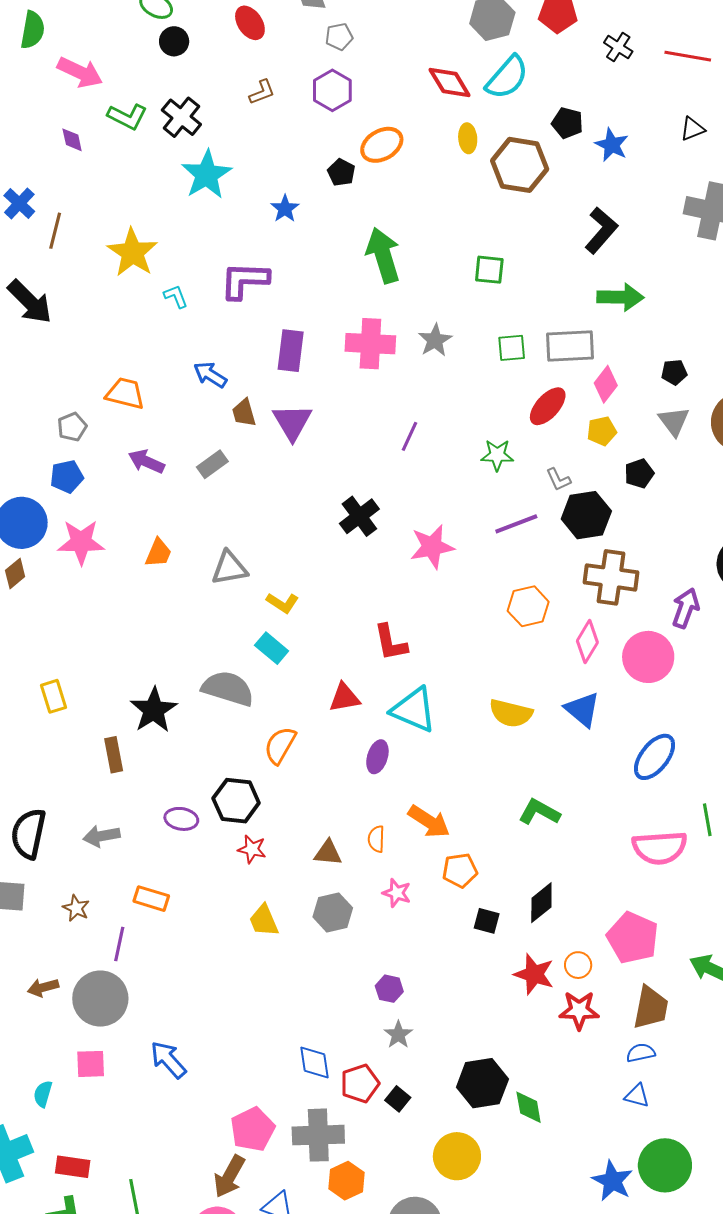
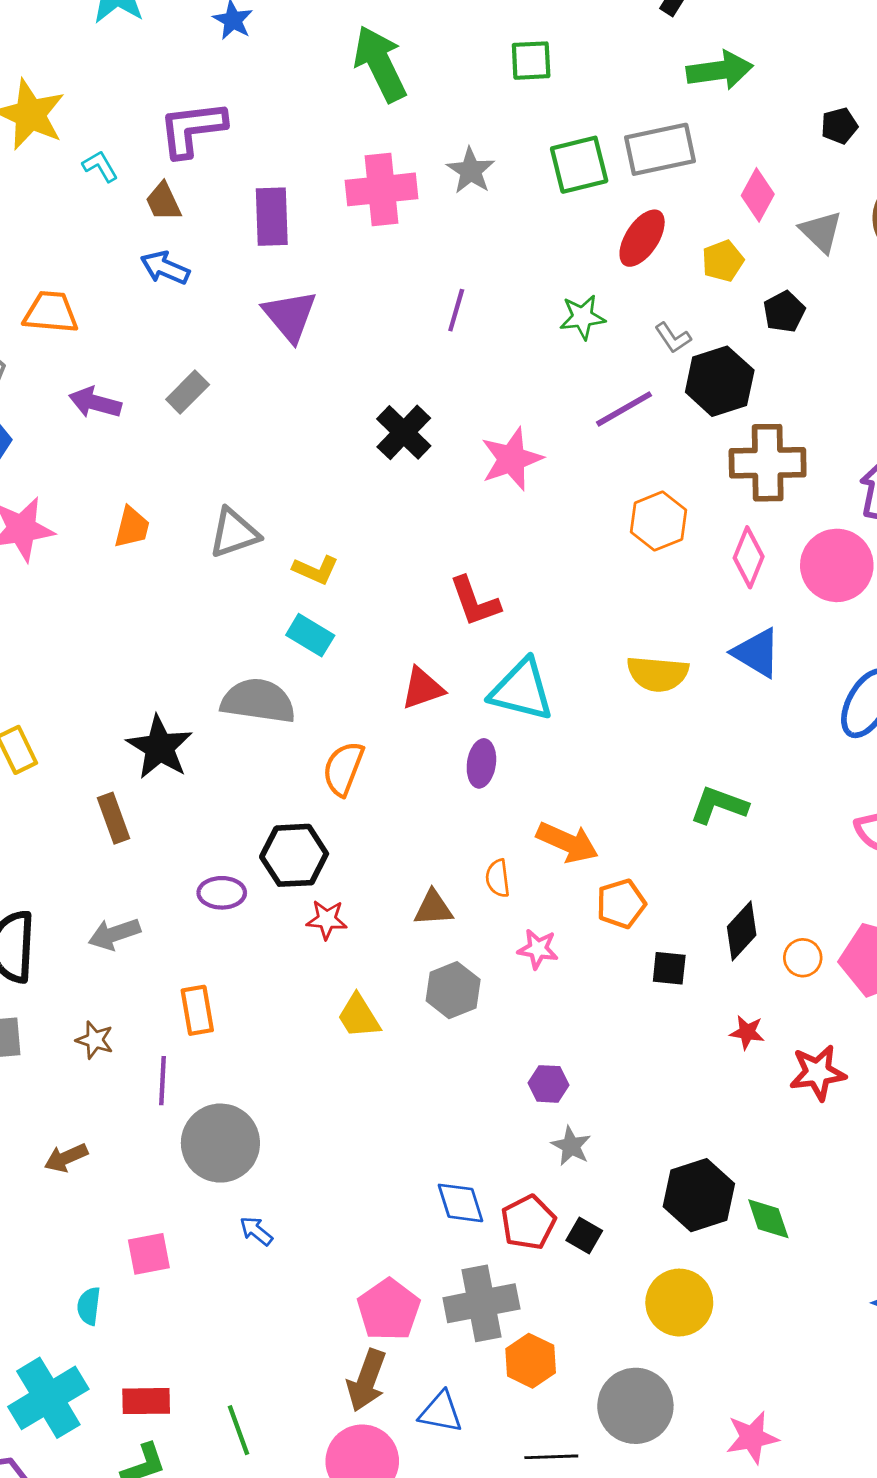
green square: (512, 348) -> (579, 165), size x1.4
black pentagon: (674, 372) -> (839, 126), moved
pink diamond: (606, 384) -> (758, 195), moved
brown trapezoid: (244, 413) -> (163, 201), moved
orange rectangle: (151, 899) -> (197, 1010), turned 72
orange circle: (578, 965) -> (803, 958), moved
red star: (534, 974) -> (747, 1032), size x0.6
gray circle: (100, 999) -> (220, 1143), moved
blue arrow: (168, 1060) -> (256, 1231), size x0.6

